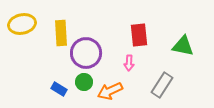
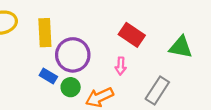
red rectangle: (139, 35) -> (132, 35), turned -50
blue rectangle: (59, 89) -> (48, 76), moved

